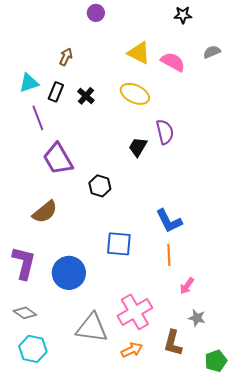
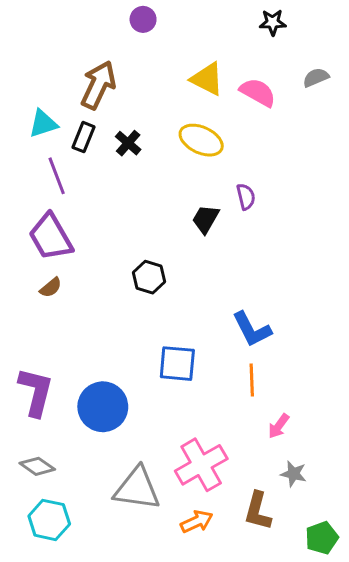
brown arrow: (66, 57) -> (98, 85), size x1.8
purple semicircle: (165, 132) -> (246, 197), size x0.7
purple trapezoid: (58, 159) -> (51, 237), moved
brown semicircle: (45, 212) -> (51, 288), moved, size x0.6

